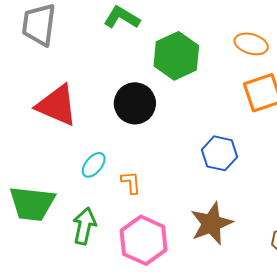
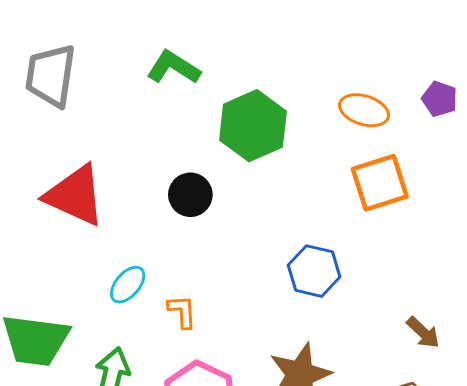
black circle: (135, 103) -> (190, 195), size x0.7

